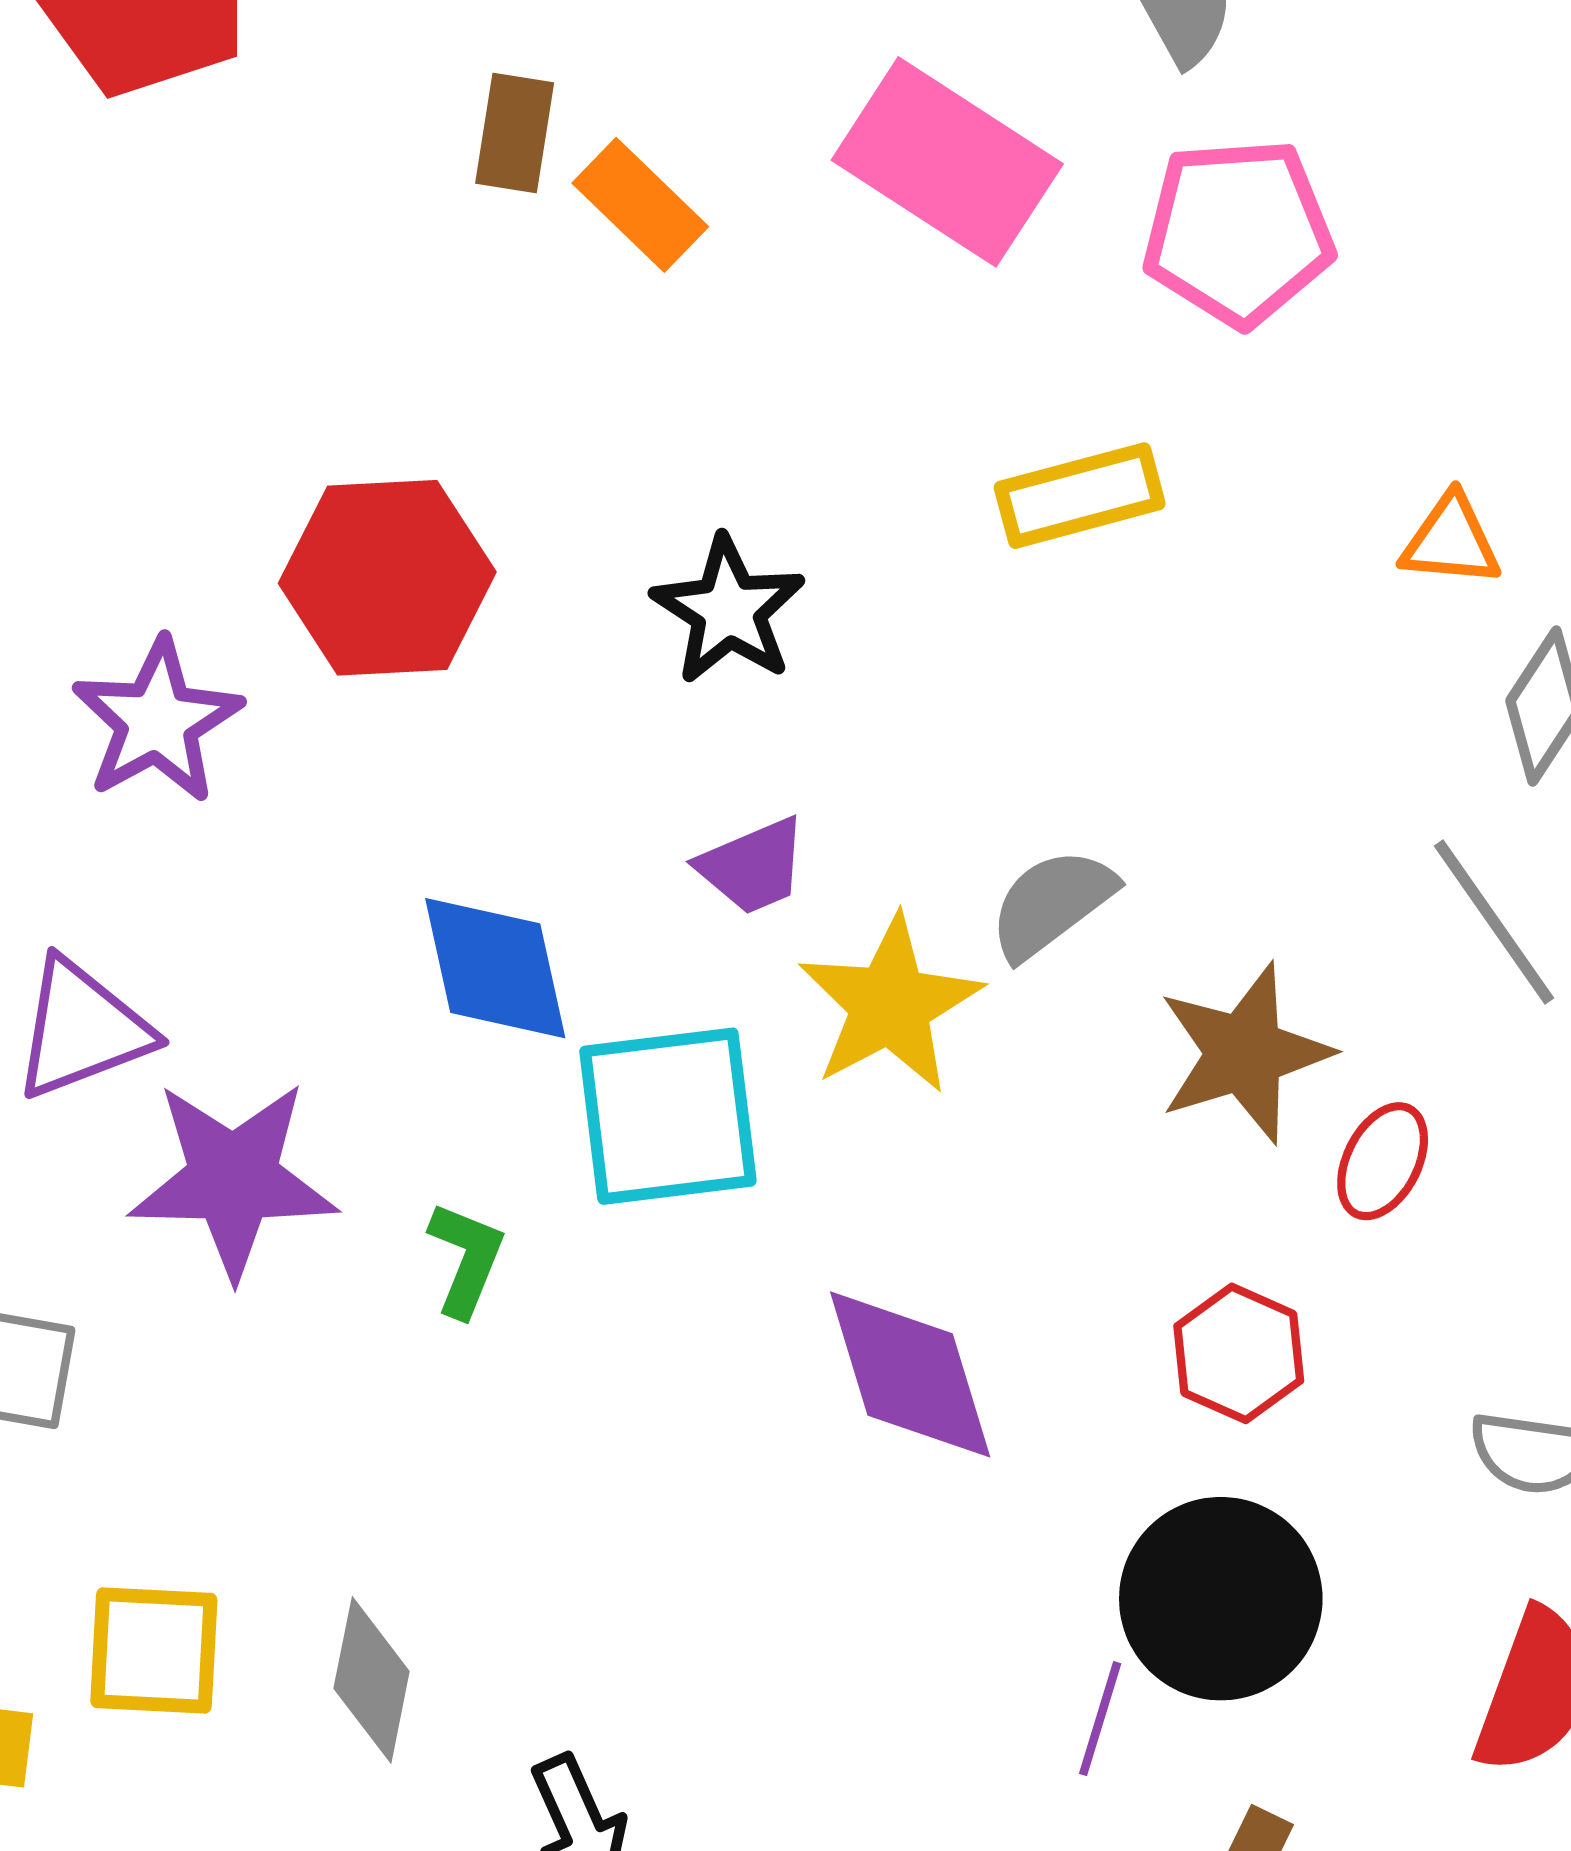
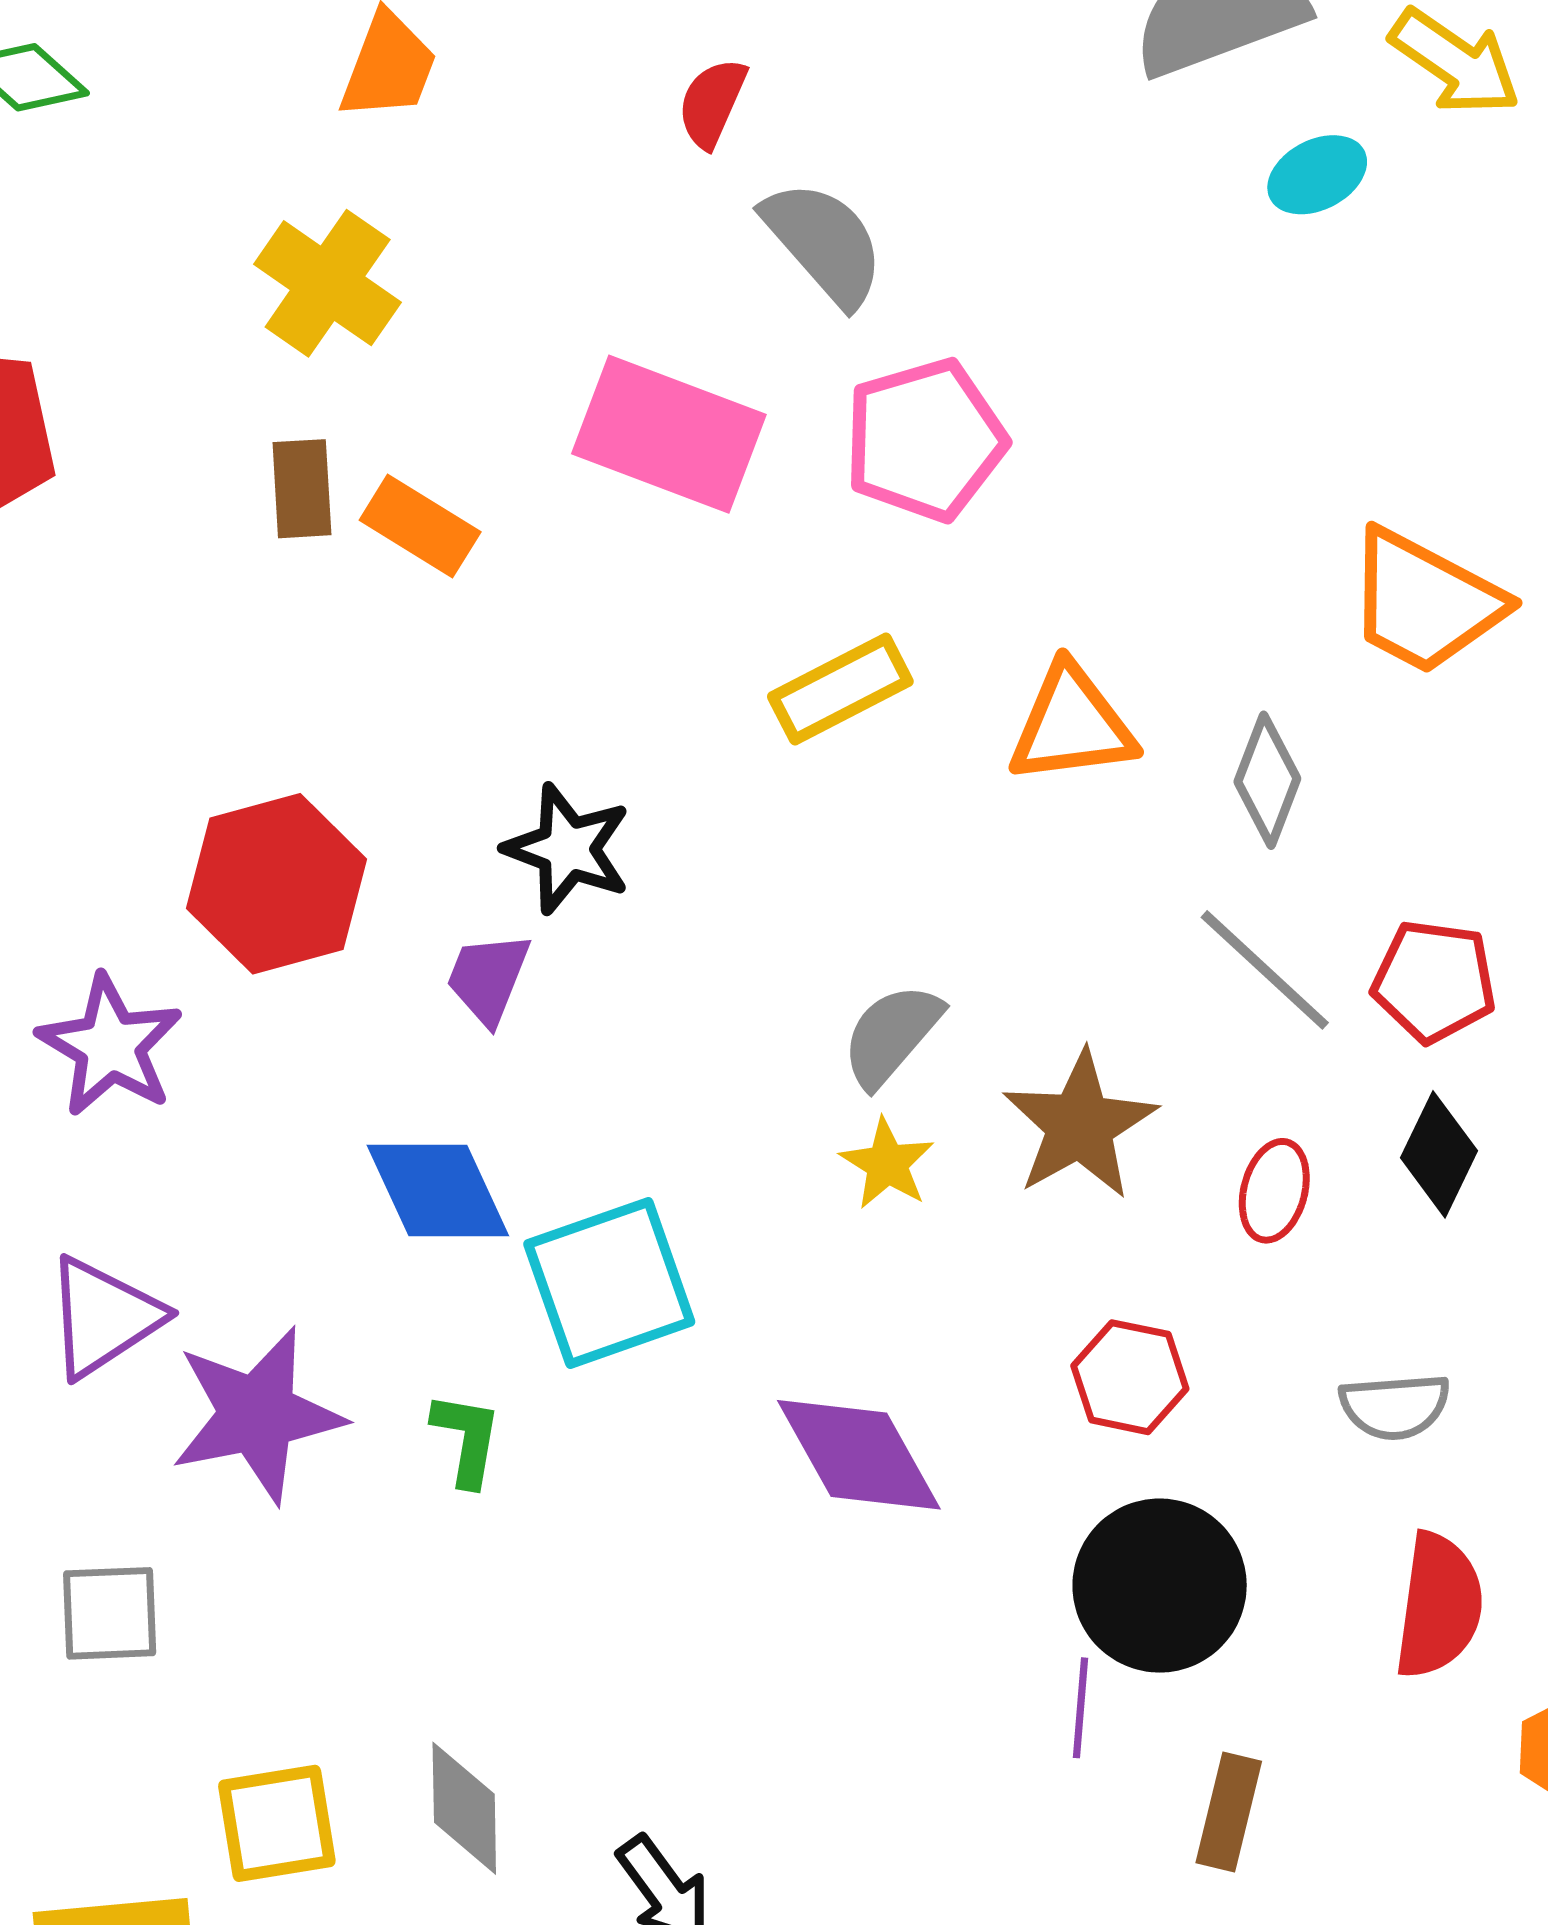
orange triangle: (1451, 541) -> (1072, 725), moved, size x1.5
purple trapezoid: (753, 866) -> (488, 978), moved, turned 147
yellow star: (890, 1005) -> (887, 1164), moved, size x0.6
red ellipse: (1383, 1161) -> (1274, 1191), moved

